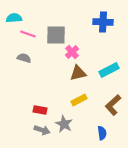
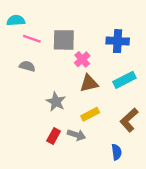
blue cross: (103, 22) -> (118, 41), moved
red rectangle: (40, 110) -> (54, 136), moved, turned -72
gray star: (64, 124) -> (56, 102), moved
gray arrow: (42, 130) -> (76, 135), moved

